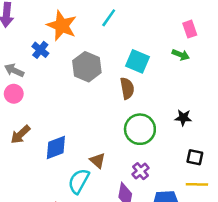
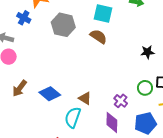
brown semicircle: (127, 88) -> (98, 36), turned -36
green circle: (140, 129) -> (145, 88), moved, size x0.6
blue diamond: (56, 147) -> (50, 94), turned 70

